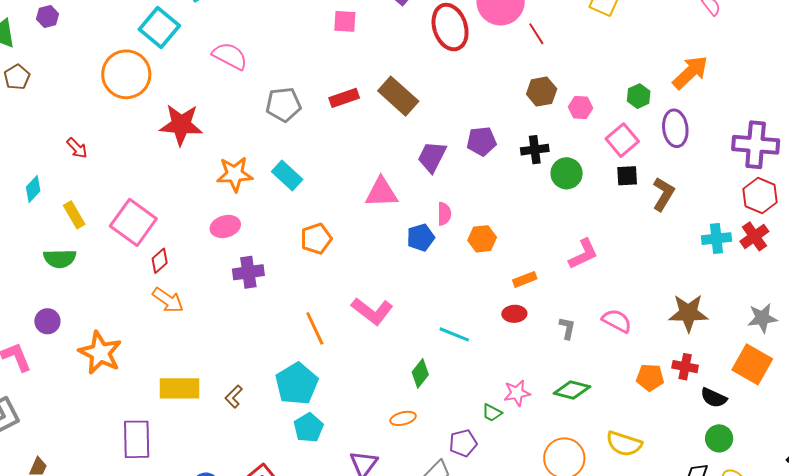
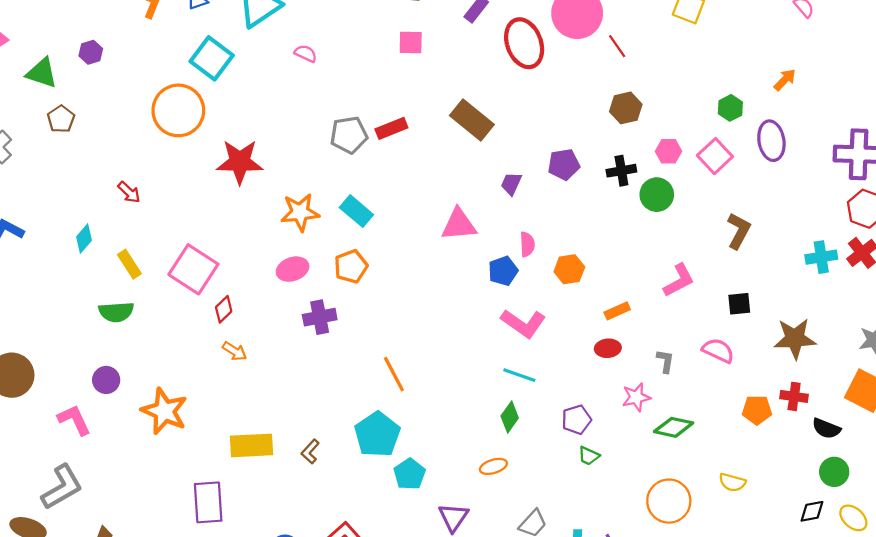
pink semicircle: (230, 56) -> (306, 53), moved, size x0.6
orange arrow: (690, 72) -> (785, 80), size x0.6
red rectangle: (344, 98) -> (391, 128), moved
pink hexagon: (580, 107) -> (669, 151), moved
purple trapezoid: (432, 157) -> (511, 184), size x0.7
black square: (627, 176) -> (739, 304), moved
brown L-shape: (663, 194) -> (739, 231), moved
orange pentagon: (316, 239) -> (351, 266), moved
orange arrow: (168, 300) -> (235, 351), size x0.7
pink L-shape: (372, 311) -> (523, 323), moved
cyan line: (454, 334) -> (519, 375), moved
pink star: (517, 393) -> (636, 397), moved
cyan pentagon: (308, 428) -> (410, 474), moved
purple pentagon: (463, 443) -> (576, 420), moved
yellow semicircle: (624, 444) -> (732, 482), size x0.7

